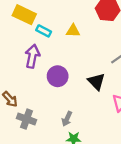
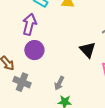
purple circle: (58, 76) -> (34, 50), moved

